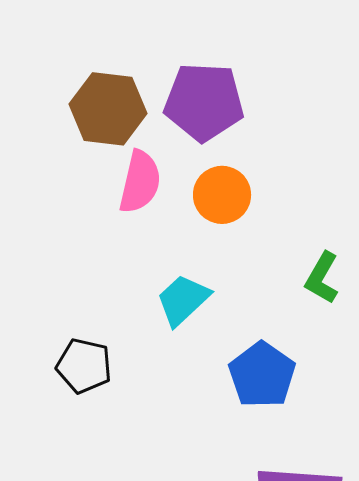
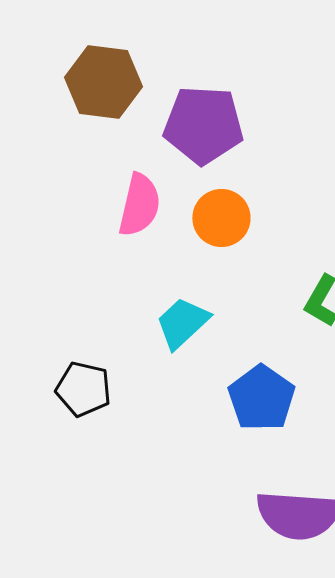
brown hexagon: (108, 109) -> (103, 82), moved

